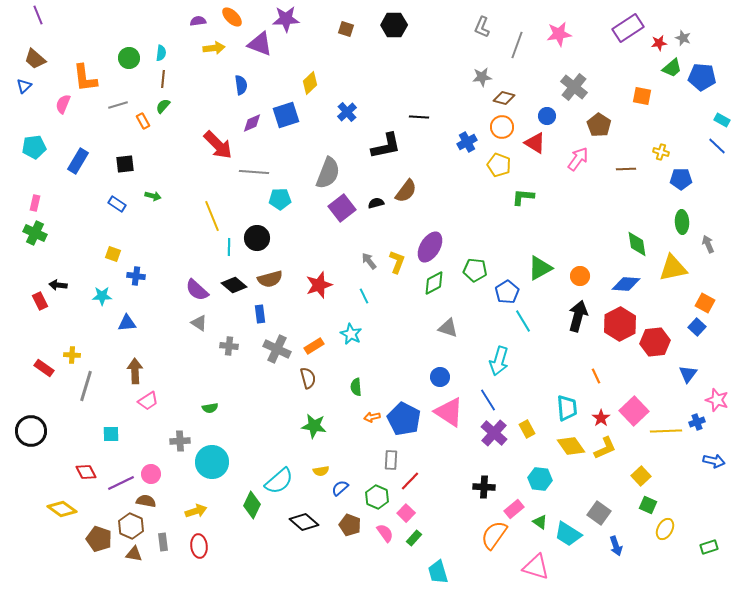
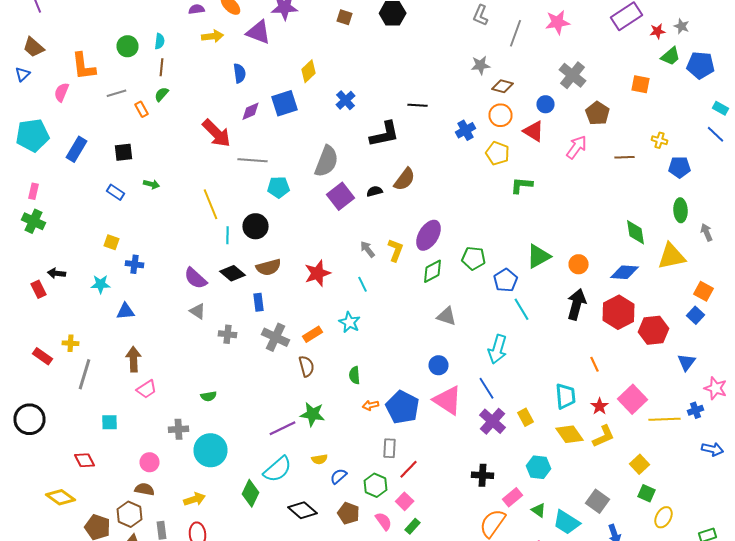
cyan pentagon: (34, 147) -> (32, 135), size x1.4
purple line: (121, 483) -> (282, 428), moved

